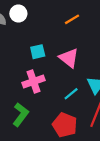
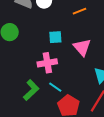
orange line: (72, 19) -> (80, 11), moved
cyan line: (71, 94) -> (55, 87), moved, turned 64

